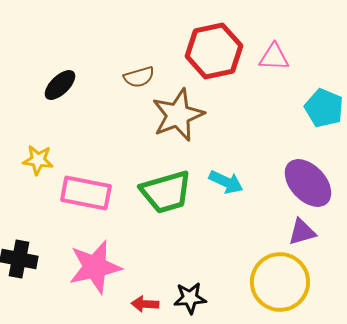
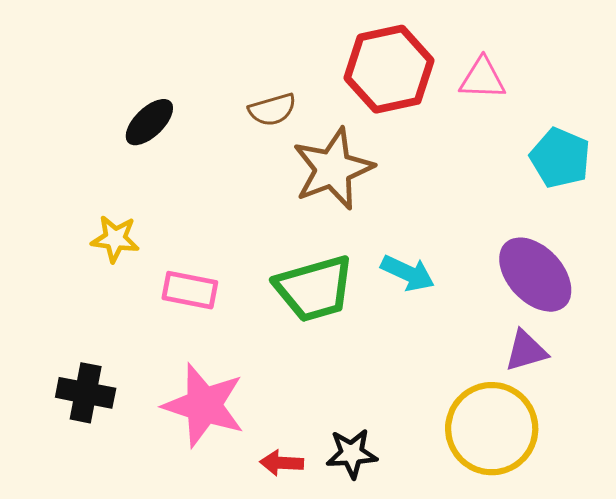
pink rectangle: (86, 193) -> (190, 290), size x0.7
pink star: (95, 267) -> (204, 405), turned 30

